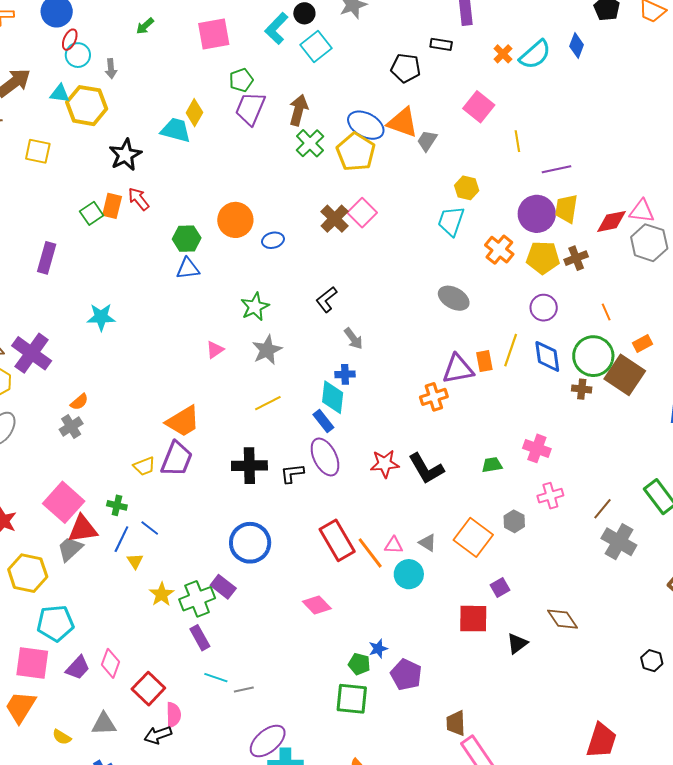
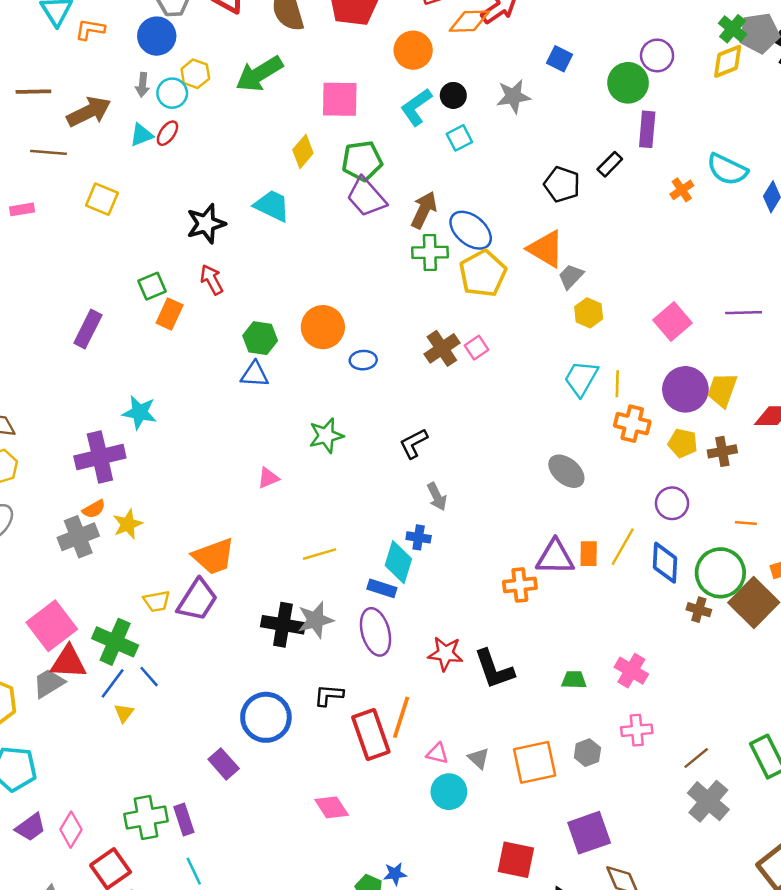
green arrow: (145, 26) -> (259, 74), size x2.0
red ellipse: (70, 40) -> (167, 133), moved
black rectangle: (441, 44) -> (610, 164), turned -65
cyan square: (316, 47) -> (459, 138), size x0.7
cyan semicircle: (535, 55) -> (727, 169), moved, turned 56
gray arrow: (111, 69) -> (142, 85), moved
green pentagon: (241, 80) -> (362, 161), size x1.4
cyan triangle: (60, 93) -> (141, 135), turned -40
yellow hexagon: (87, 106) -> (195, 74), moved, size x0.6
pink square: (479, 107) -> (672, 321), moved
purple trapezoid: (250, 109) -> (366, 197), turned -75
yellow diamond: (194, 113) -> (303, 152), moved
blue ellipse: (366, 125) -> (471, 230), moved
yellow line: (517, 141) -> (617, 384), moved
green cross: (310, 143) -> (430, 252), turned 32
purple line: (557, 169) -> (744, 313), moved
yellow hexagon: (467, 188) -> (589, 313), moved
orange rectangle: (112, 206) -> (170, 314), moved
pink square: (362, 213) -> (476, 348), size x0.7
orange cross: (499, 250) -> (632, 424), turned -36
yellow pentagon: (543, 258) -> (683, 443), size x0.7
orange line: (606, 312) -> (746, 523), turned -72
gray star: (267, 350) -> (315, 620), moved
purple cross: (32, 353) -> (100, 457), moved, turned 30
blue rectangle: (323, 421) -> (382, 588), turned -45
gray cross: (71, 427) -> (78, 537), size x1.4
black L-shape: (292, 473) -> (329, 695), moved
green cross: (117, 505) -> (115, 642), size x1.8
orange square: (473, 537) -> (535, 762), turned 30
orange line: (370, 553) -> (401, 717), moved, turned 44
purple square: (500, 588) -> (589, 833), moved, size x1.8
yellow star: (162, 594) -> (128, 524), moved
green cross: (197, 599) -> (146, 818), moved
cyan line: (216, 678) -> (194, 871), turned 35

